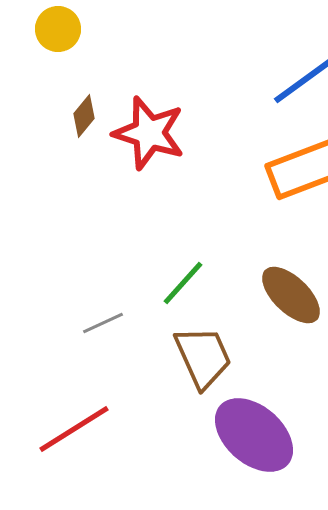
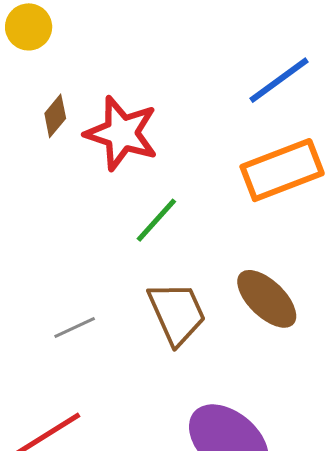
green line: (183, 283) -> (156, 220), moved
brown trapezoid: (203, 357) -> (177, 313), moved

